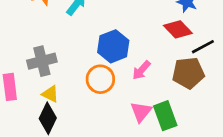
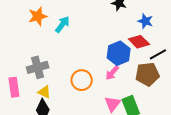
blue hexagon: (113, 46) -> (119, 53), moved

